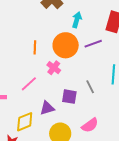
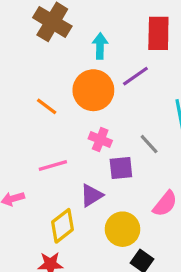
orange line: (35, 47) -> (47, 106), turned -40
pink cross: (54, 68) -> (100, 140), moved
pink line: (29, 84) -> (53, 165), turned 42

